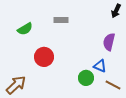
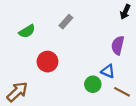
gray rectangle: (61, 20) -> (66, 22), turned -48

